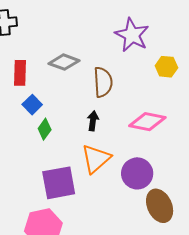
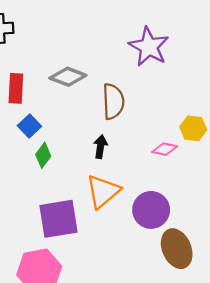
yellow hexagon: (166, 67) -> (193, 128), moved
pink diamond: (147, 122) -> (165, 149), size x0.6

